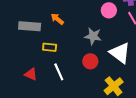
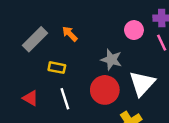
gray rectangle: (30, 26) -> (35, 39), turned -55
white triangle: (120, 53) -> (142, 83), turned 30
red circle: (90, 61) -> (105, 90), size x1.5

